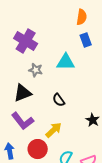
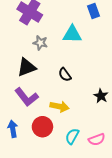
yellow arrow: (54, 130) -> (59, 107), turned 54

